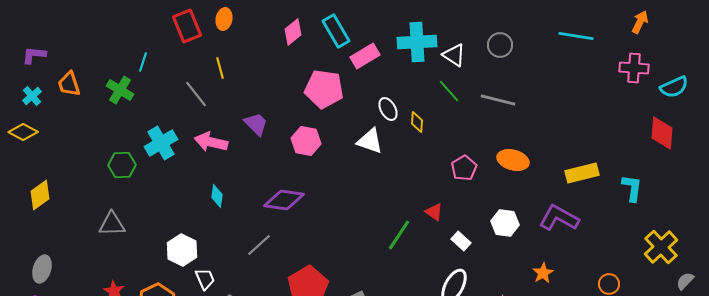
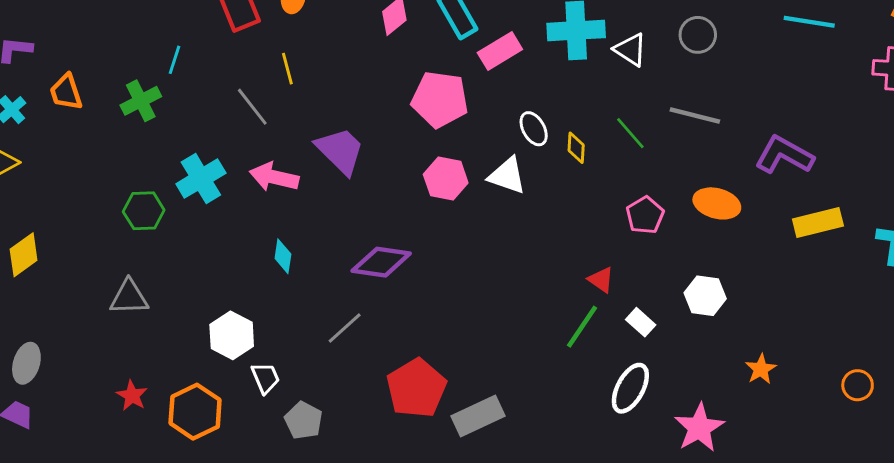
green cross: (120, 90) -> (141, 101), turned 32
green line: (449, 91) -> (630, 133), moved
purple trapezoid: (256, 124) -> (340, 151), size x1.4
pink hexagon: (306, 141) -> (446, 179), moved
purple L-shape: (559, 218) -> (784, 155), moved
green line: (399, 235) -> (582, 327), moved

